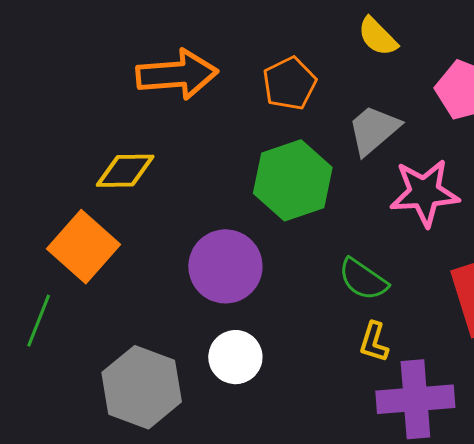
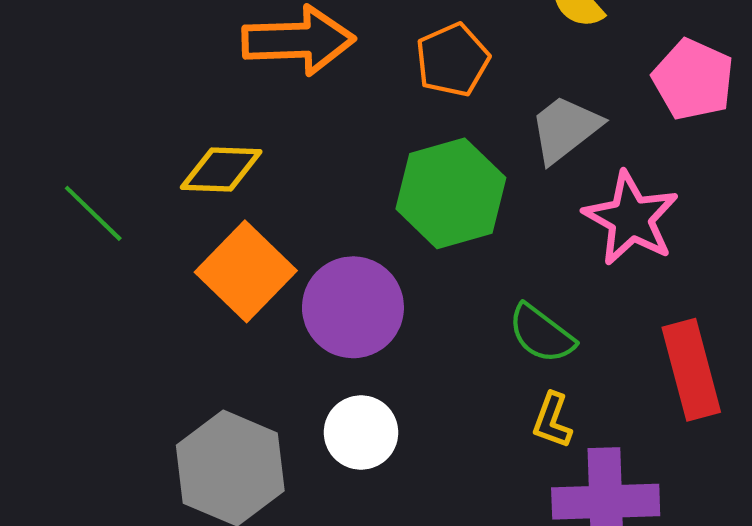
pink star: (424, 193) -> (631, 218), turned 30
orange square: (83, 247) -> (246, 271), moved
green line: (39, 321) -> (93, 213), moved, turned -70

